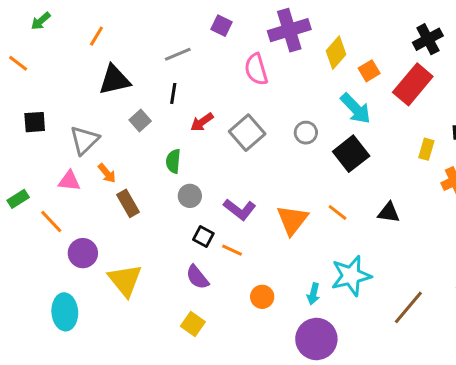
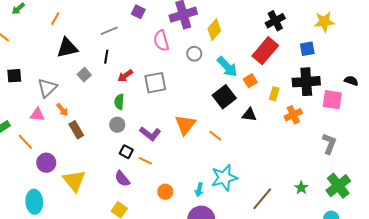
orange square: (369, 71) -> (250, 81), moved
gray square: (247, 133) -> (155, 83), turned 30
gray circle: (306, 133) -> (194, 54), moved
green semicircle: (173, 161) -> (119, 102), moved
black triangle: (389, 212) -> (249, 115), moved
orange triangle: (292, 220) -> (185, 125), moved

